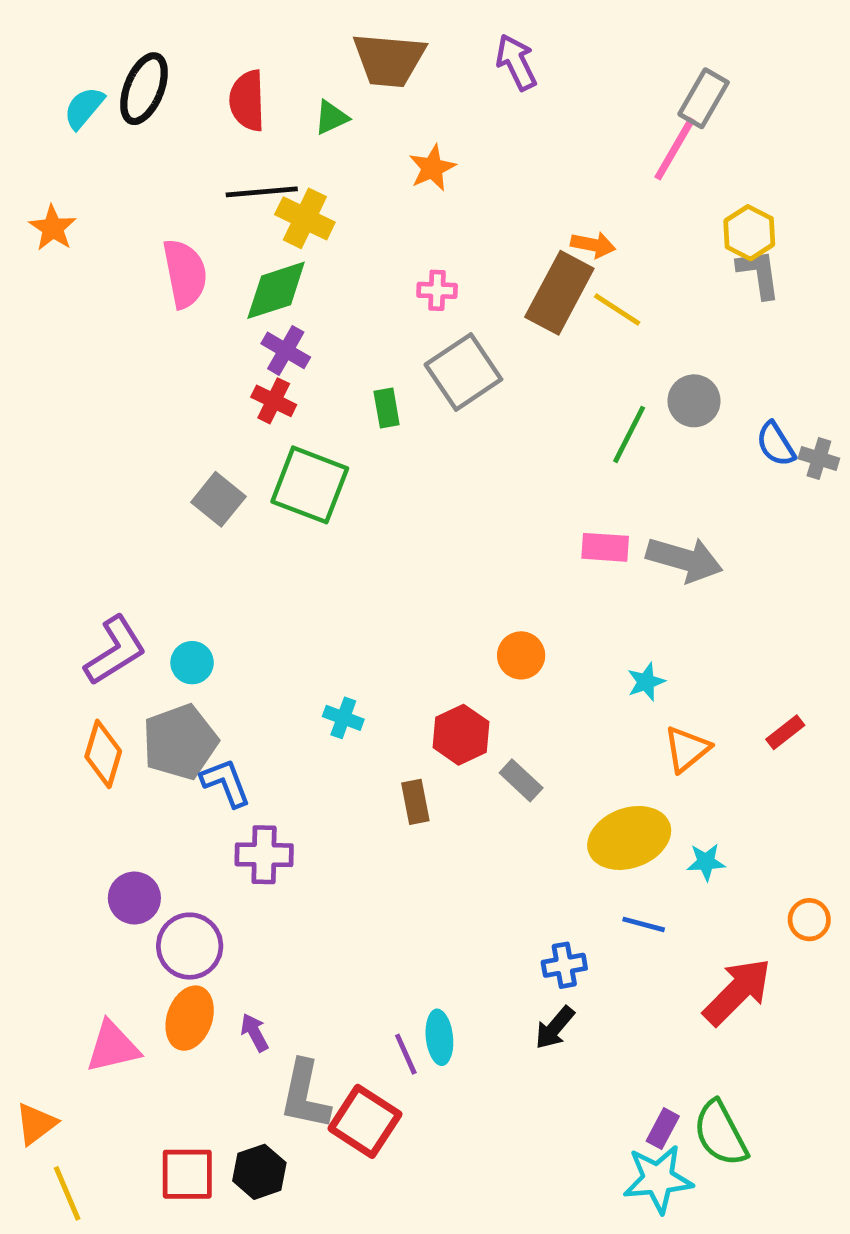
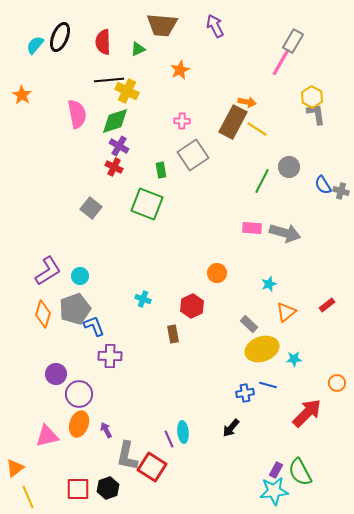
green square: (310, 485) -> (147, 204), moved
gray rectangle: (521, 780) -> (249, 324), moved
blue cross: (564, 965) -> (245, 393), moved

